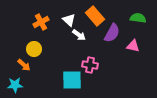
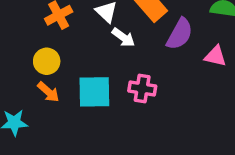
orange arrow: (24, 65) -> (48, 92), moved
cyan square: (72, 80) -> (94, 92), moved

